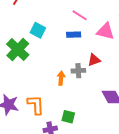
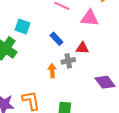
blue rectangle: (74, 35) -> (56, 39), moved, turned 56
red triangle: (94, 60) -> (82, 48), turned 32

